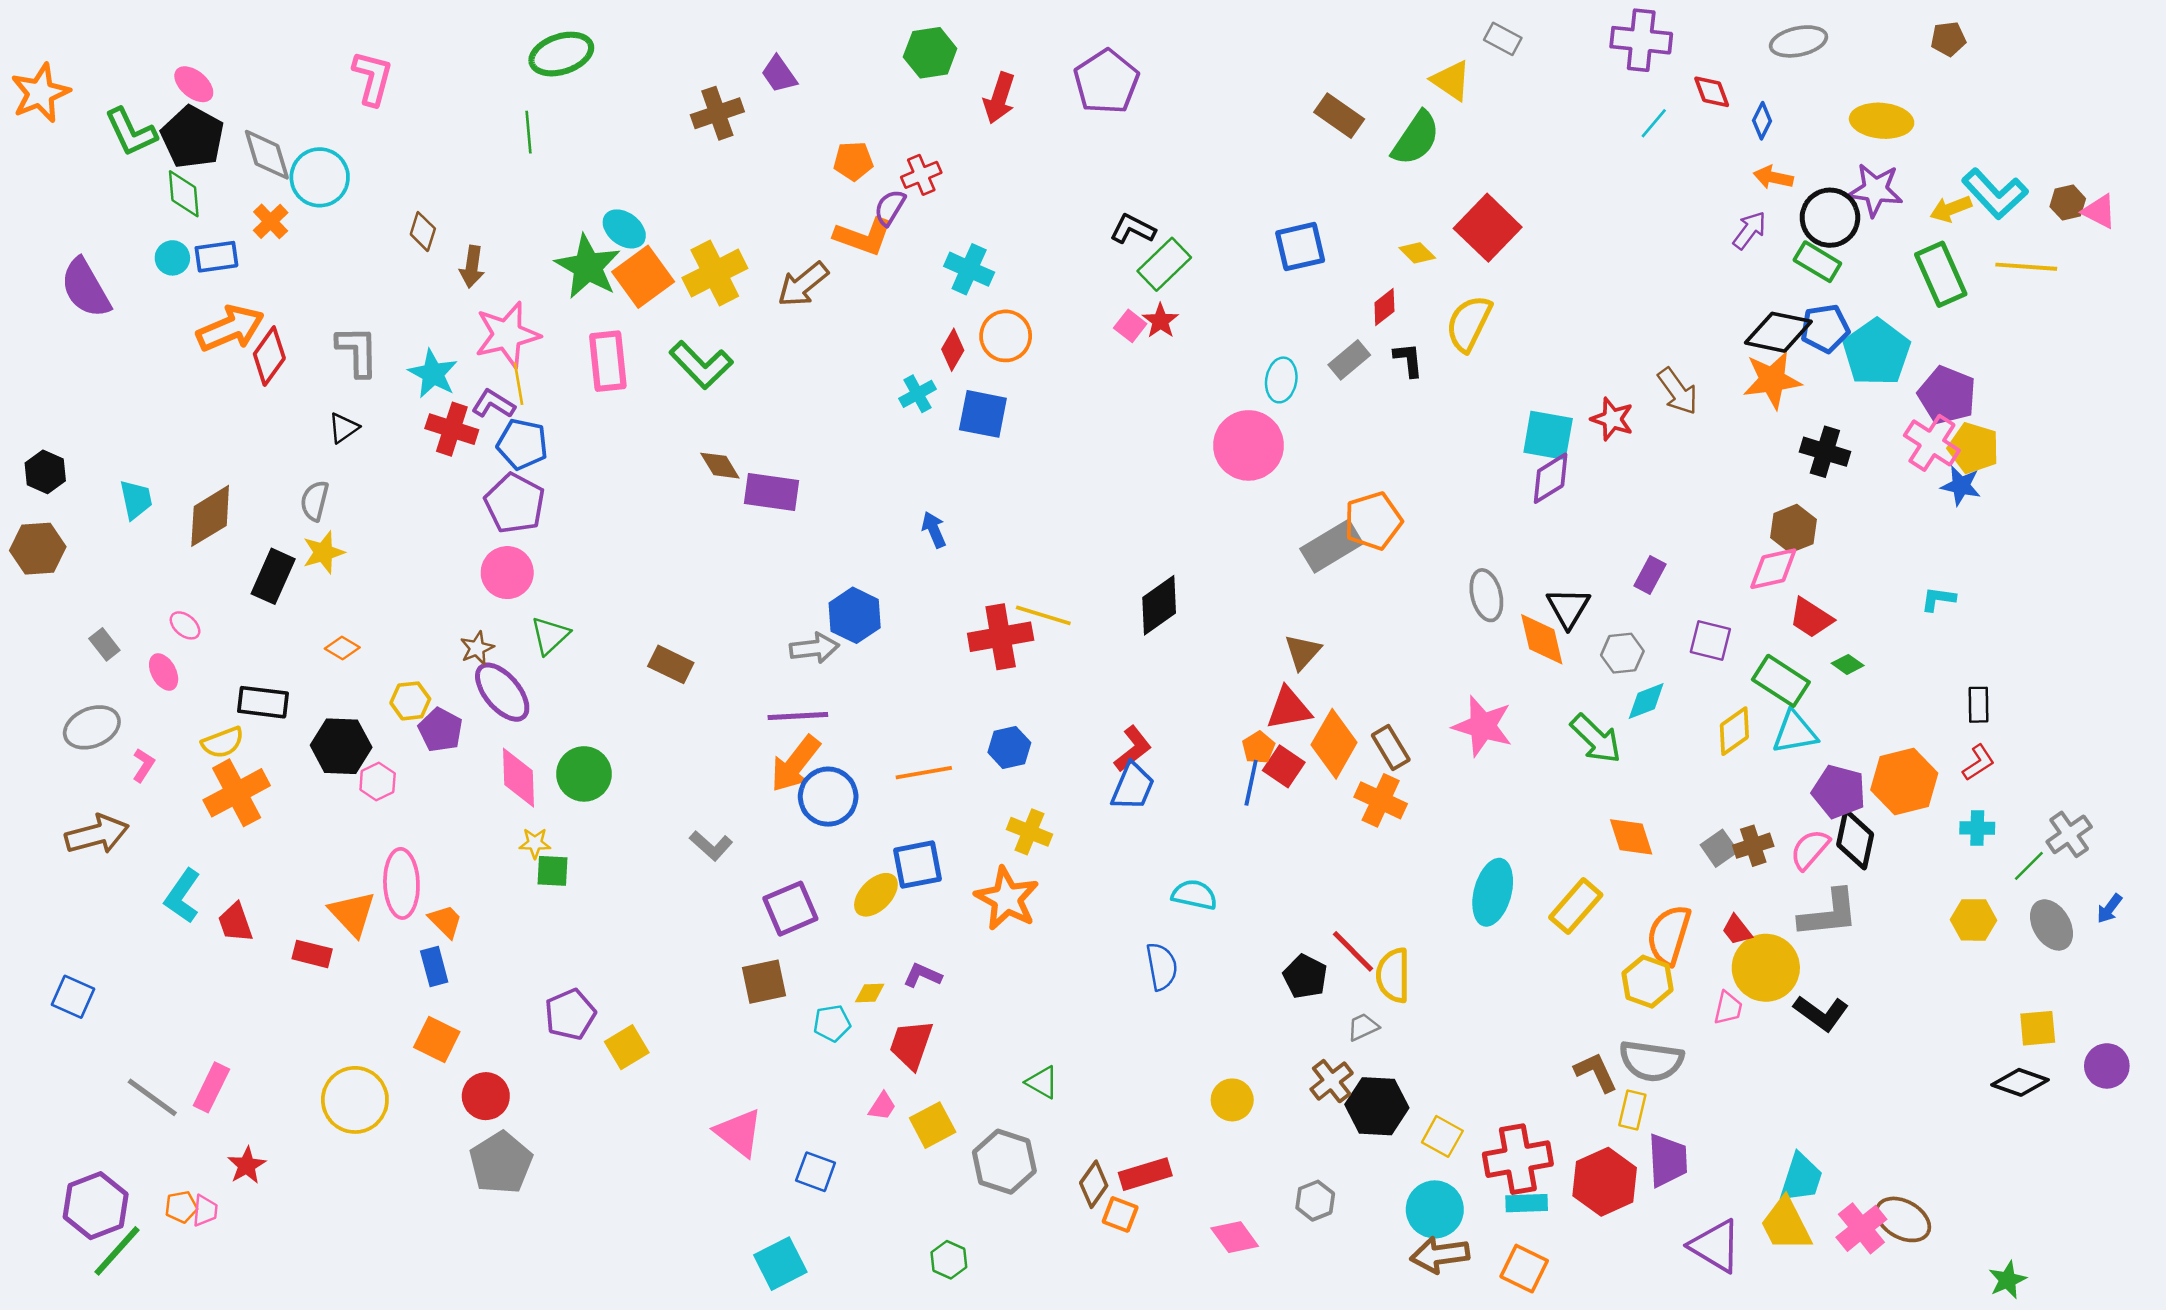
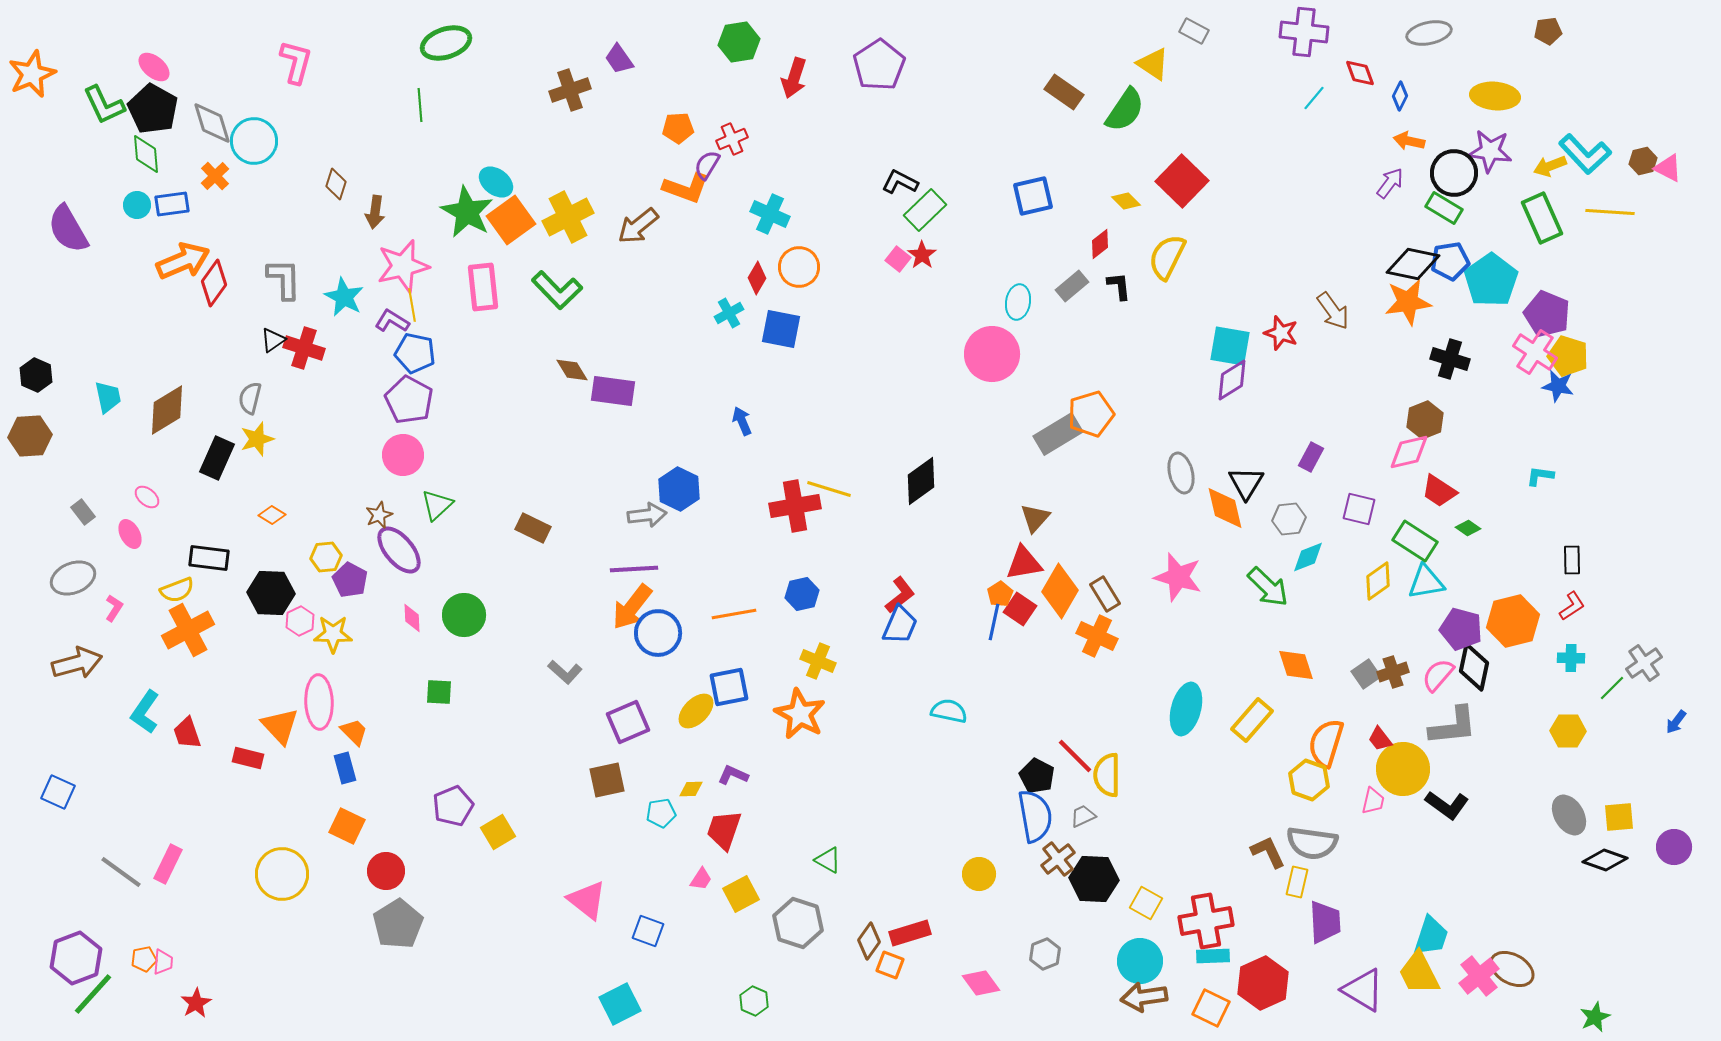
red cross: (452, 429) -> (304, 348), moved
pink diamond: (519, 778) -> (412, 618), size x0.6
yellow star: (535, 843) -> (333, 634), moved, size x1.5
gray ellipse: (2051, 925) -> (1569, 815), moved
blue semicircle: (1162, 967) -> (1035, 816), moved, size x1.4
red star: (247, 1165) -> (196, 1003), moved
red hexagon: (1605, 1182) -> (1263, 983), moved

